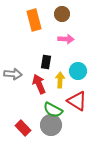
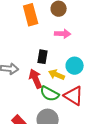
yellow arrow: (60, 80) -> (57, 75), turned -70
green semicircle: (53, 110) -> (50, 94), moved

